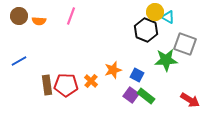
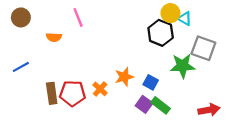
pink line: (71, 16) -> (78, 17), turned -42
orange semicircle: (39, 21) -> (54, 37), moved
red arrow: (190, 100) -> (209, 110), turned -42

